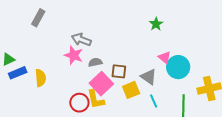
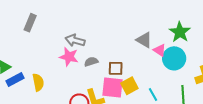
green star: (156, 24) -> (180, 32), moved, size x1.5
gray triangle: (149, 77) -> (144, 40), moved
pink square: (101, 84) -> (113, 88), moved, turned -35

